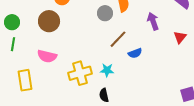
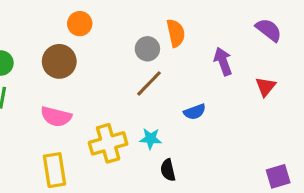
brown line: (118, 39) -> (149, 83), moved
yellow rectangle: (25, 80) -> (55, 170), moved
black semicircle: (104, 95) -> (168, 170), moved

